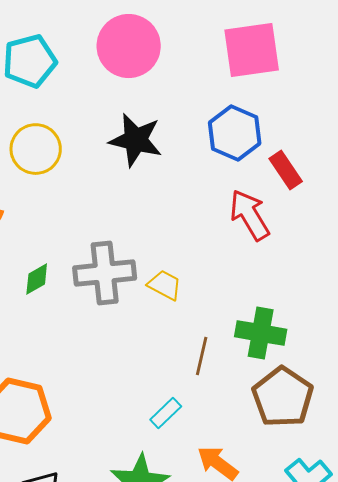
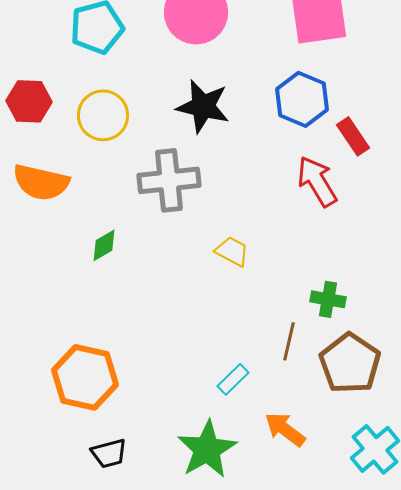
gray cross: (105, 273) -> (169, 180), moved
green cross: (261, 333) -> (328, 299), size x0.7
brown line: (202, 356) -> (289, 341), moved

